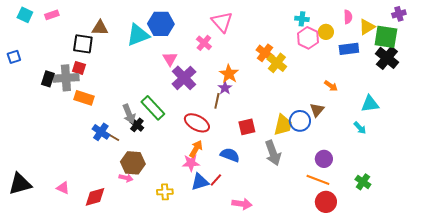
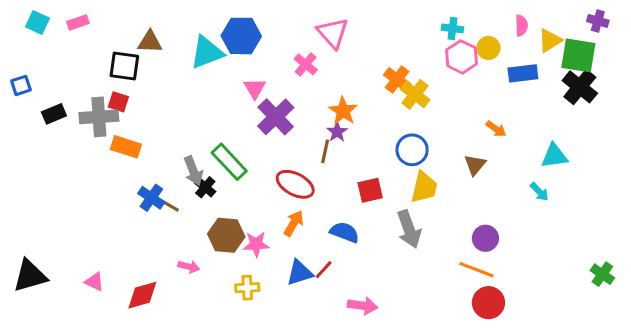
purple cross: (399, 14) -> (598, 21), turned 32
black rectangle: (48, 79) -> (54, 114), moved, turned 49
blue circle: (300, 121) -> (412, 150), moved
brown hexagon: (133, 163) -> (226, 235), moved
pink star: (191, 163) -> (256, 244), moved
green cross: (363, 182) -> (602, 274), moved

